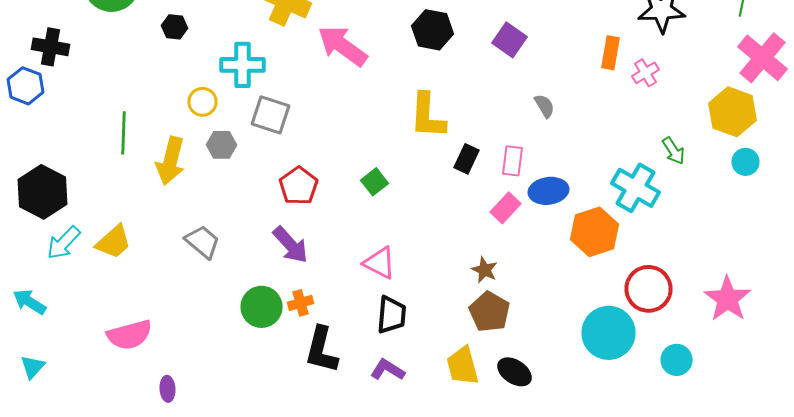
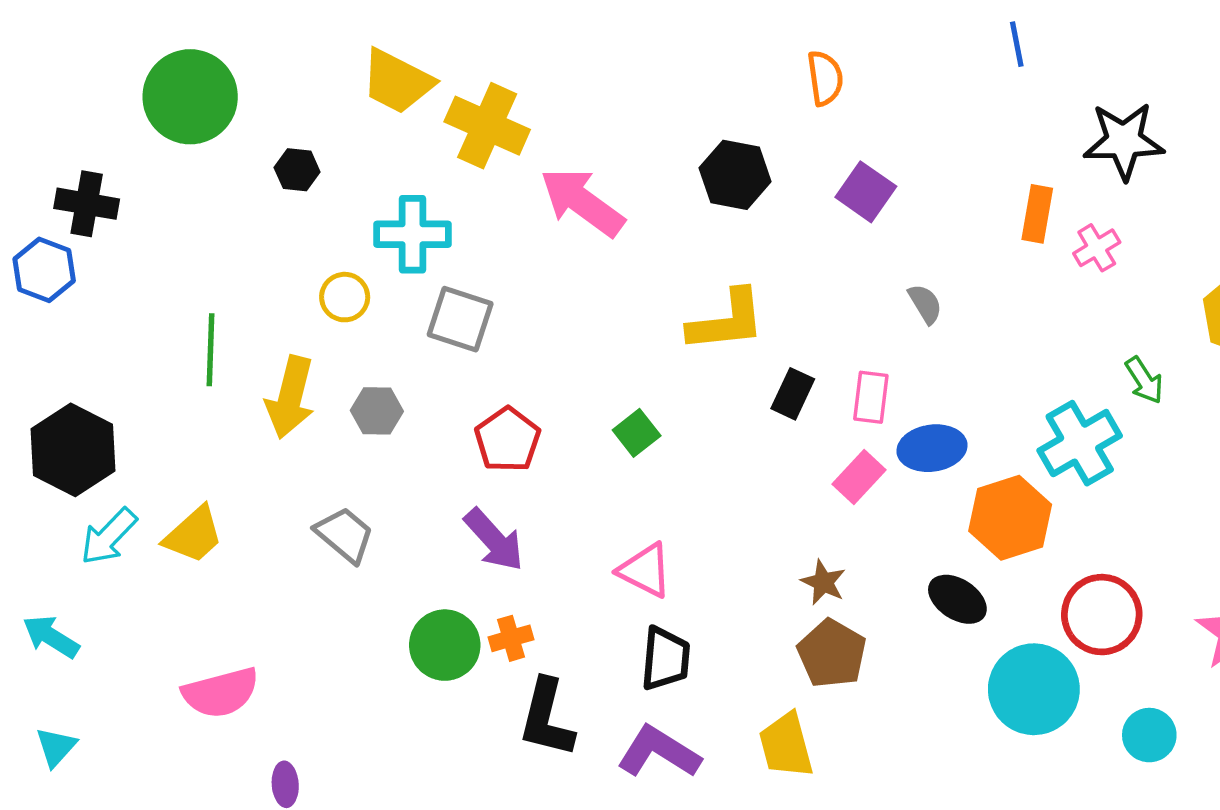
yellow L-shape: (428, 116) -> (727, 321), turned -99
gray hexagon: (222, 145) -> (377, 411), moved
cyan cross: (636, 188) -> (1080, 443), turned 30
purple L-shape: (388, 370) -> (659, 752), size x1.4
black ellipse: (514, 372) -> (957, 599), moved

